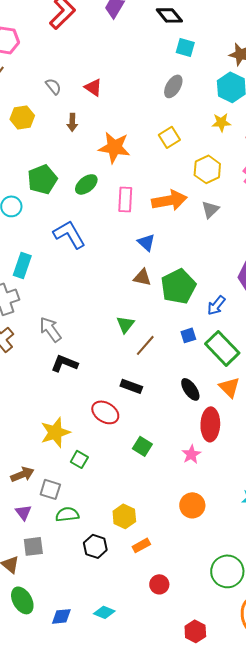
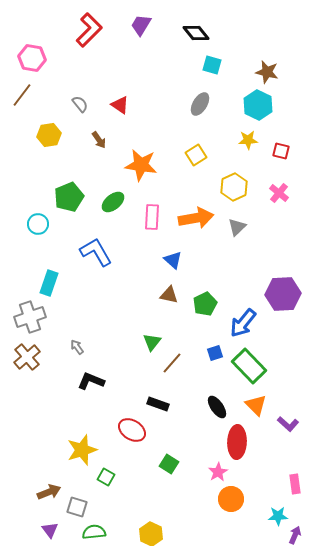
brown arrow: (72, 122) -> (99, 140), turned -36
green pentagon: (178, 286) -> (205, 304), size x0.7
blue arrow: (216, 305) -> (243, 323), size x1.4
gray arrow: (50, 329) -> (77, 347), size x0.6
orange circle: (192, 505) -> (231, 499), moved

